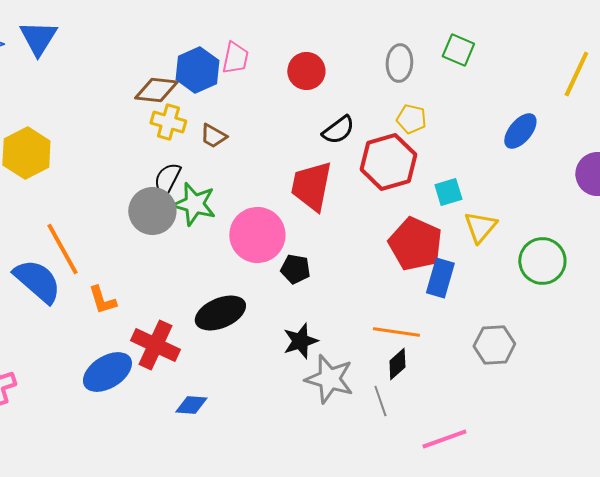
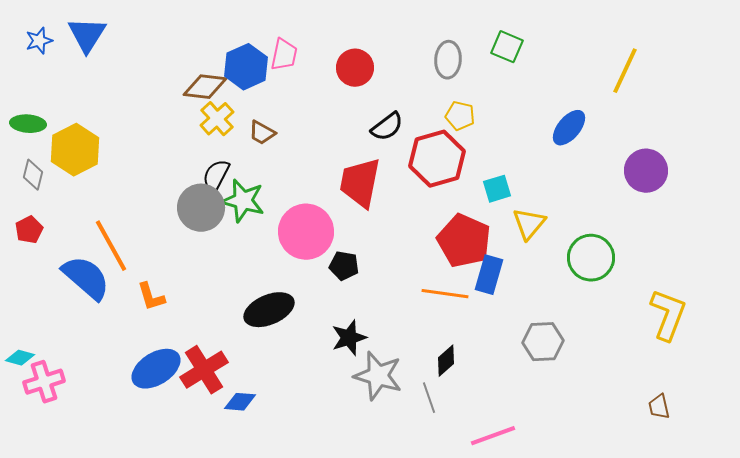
yellow cross: (168, 122) -> (217, 119), turned 32
orange line: (396, 332) -> (445, 294), moved
red cross: (155, 345) -> (204, 370), moved, turned 33

